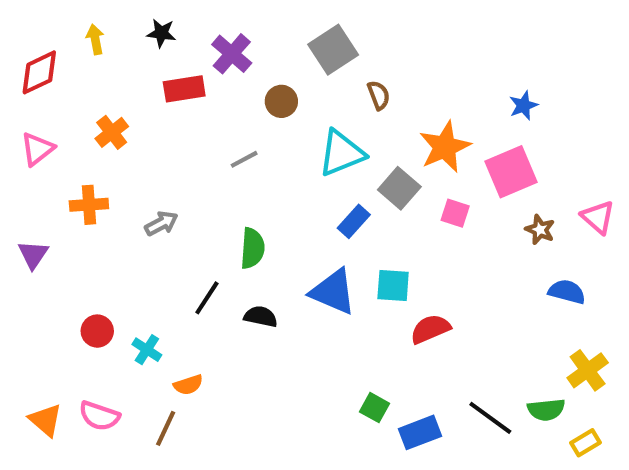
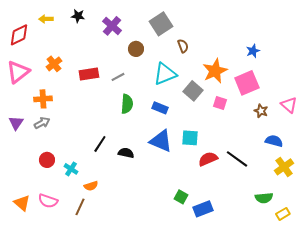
yellow arrow: (95, 39) -> (46, 19), turned -80
red rectangle: (184, 89) -> (89, 74), moved
pink triangle: (37, 149) -> (18, 72), size x1.4
blue rectangle: (354, 221) -> (160, 108), moved, turned 70
gray arrow: (161, 223) -> (42, 123), moved
green semicircle: (252, 248) -> (127, 104), moved
yellow cross: (588, 370) -> (284, 167), moved
black line: (490, 418) -> (237, 159), moved

